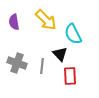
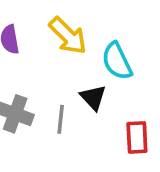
red rectangle: (70, 76) -> (137, 137), moved

